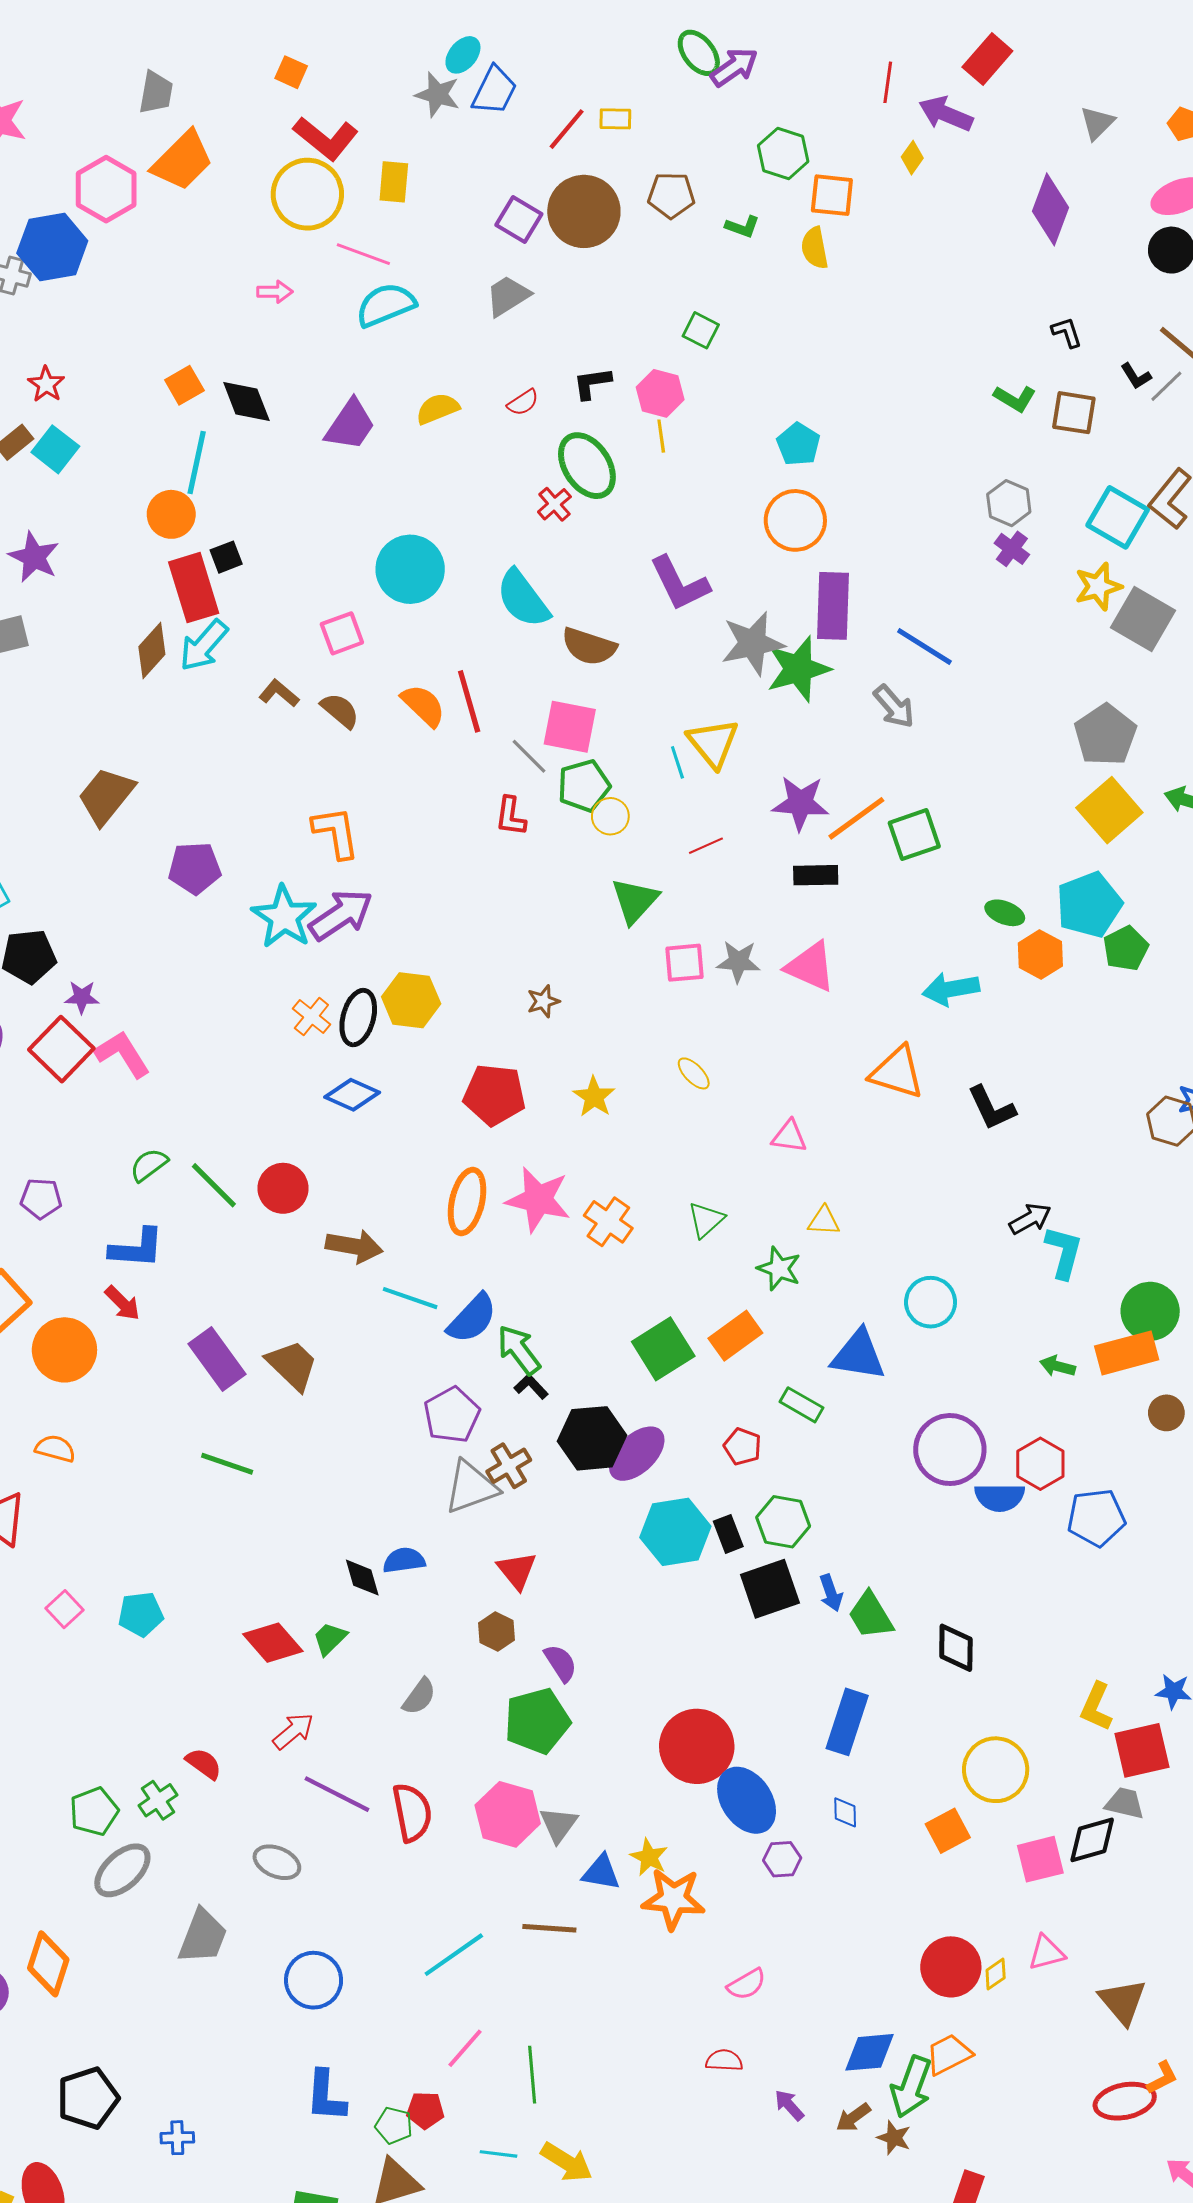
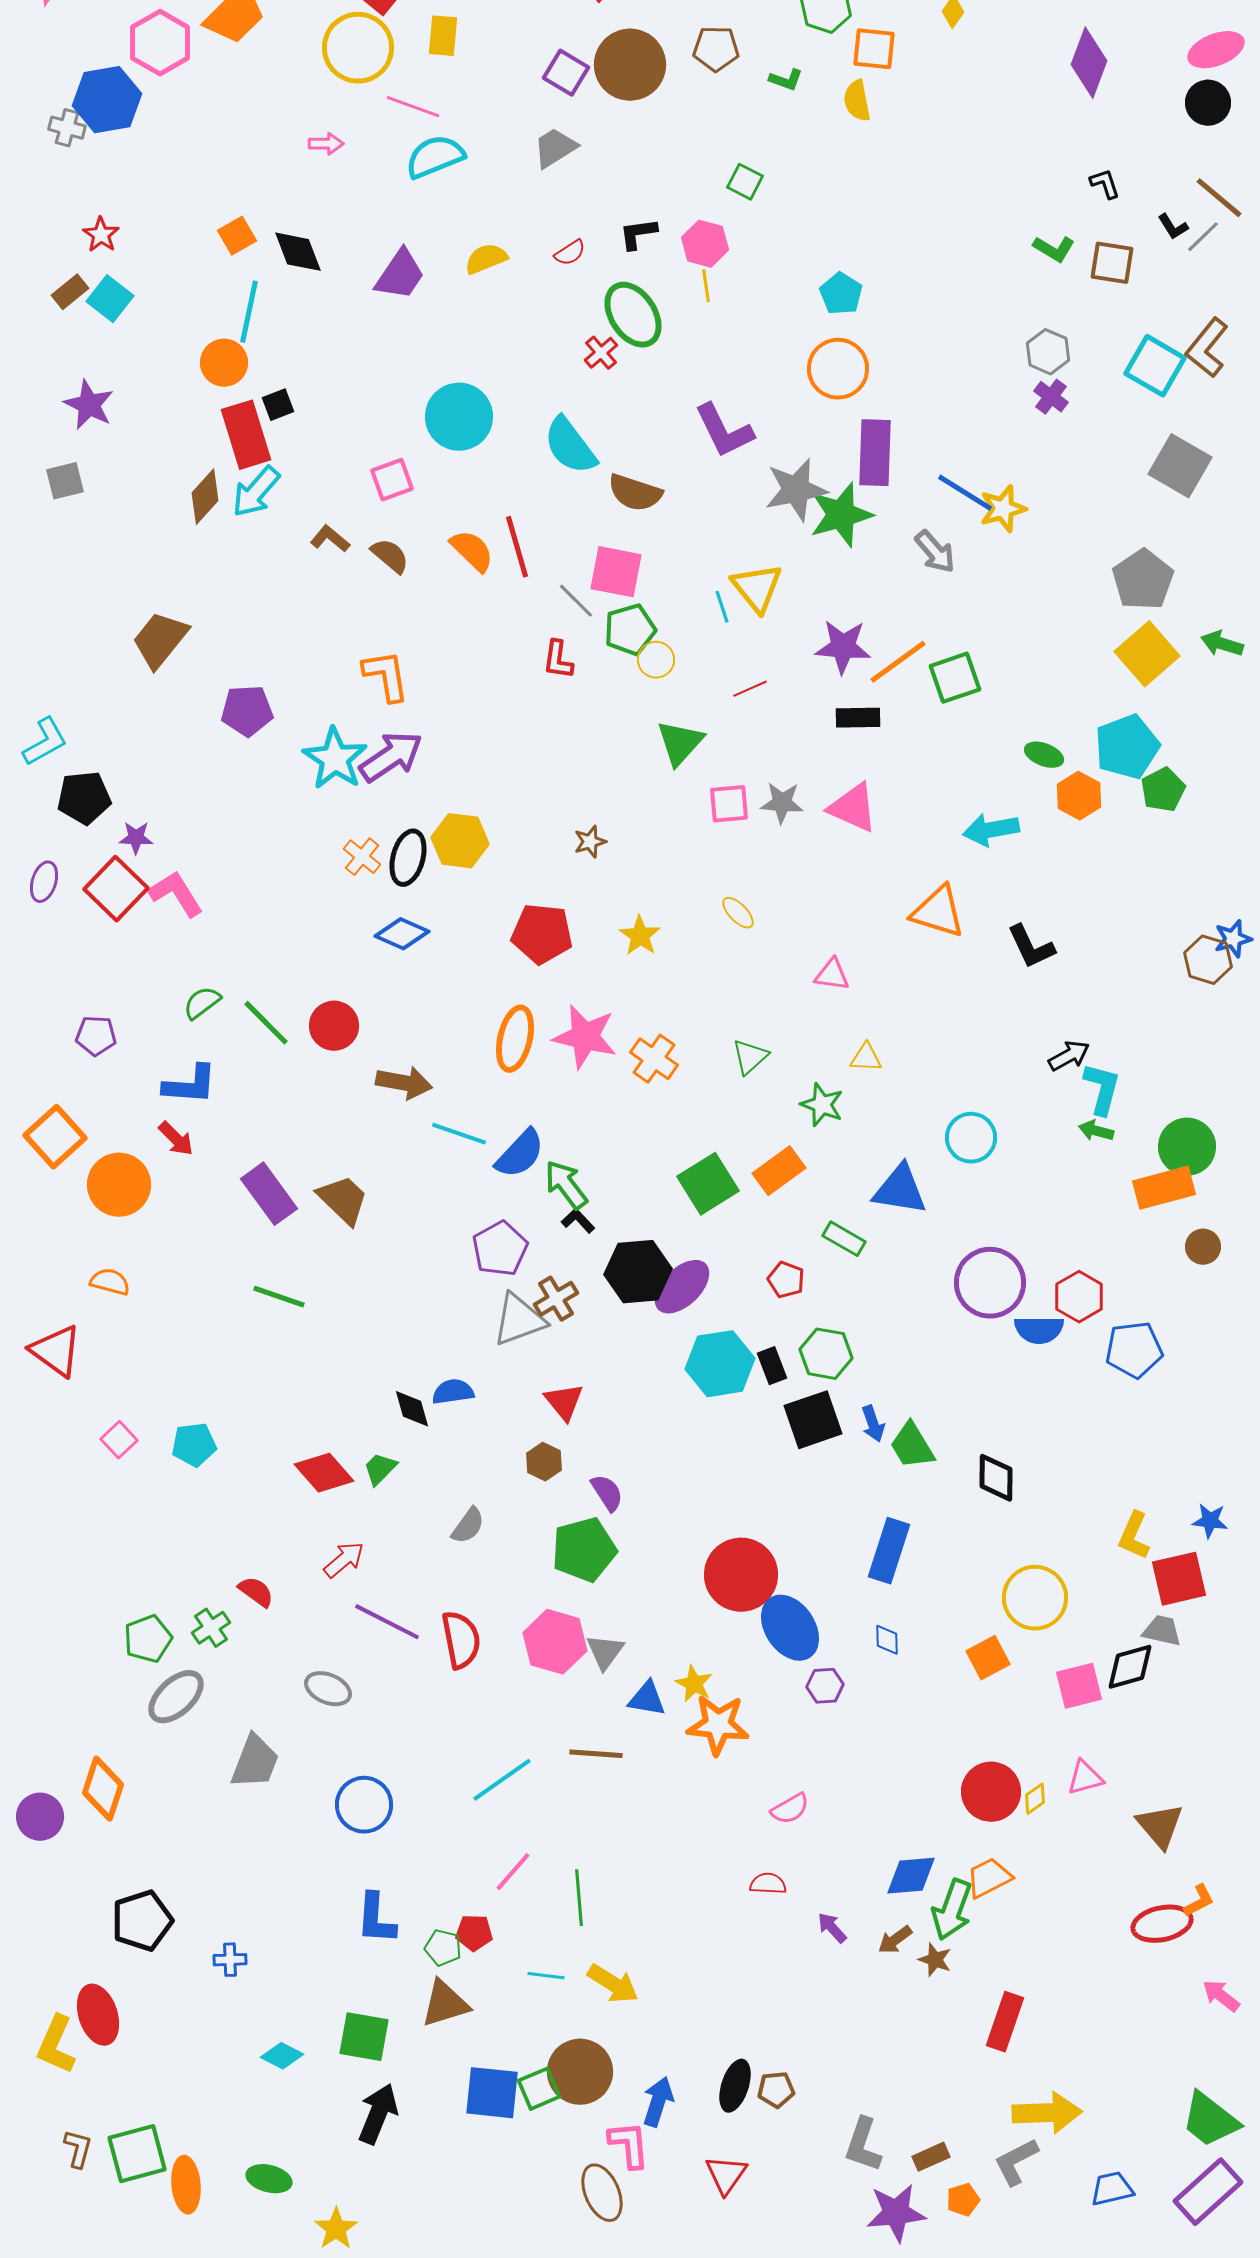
yellow star: (1098, 587) -> (1003, 509), moved
green arrow: (1058, 1366) -> (1096, 1131), moved

